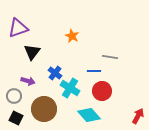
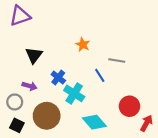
purple triangle: (18, 28) -> (20, 16), moved
orange star: (72, 36) -> (83, 45), moved
blue line: (94, 71) -> (100, 75), turned 56
red circle: (102, 91) -> (129, 106), moved

